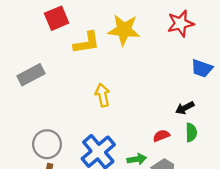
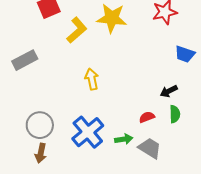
yellow L-shape: (87, 43) -> (77, 30), turned -32

